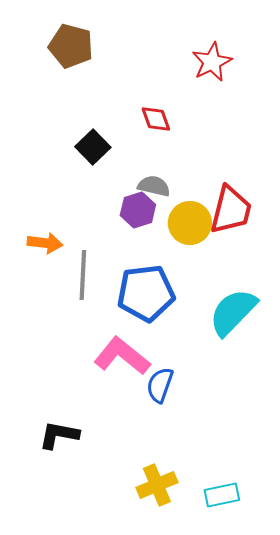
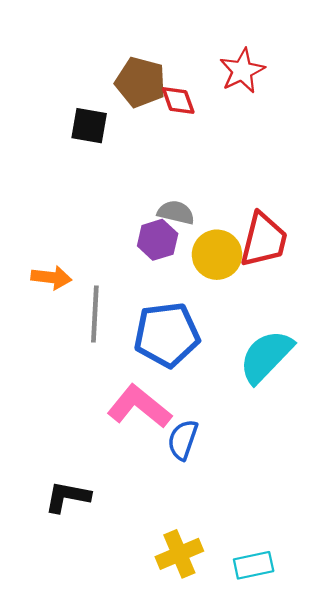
brown pentagon: (71, 46) -> (140, 82), moved
red diamond: (156, 119) -> (178, 100), moved
black square: (93, 147) -> (89, 126), moved, turned -36

